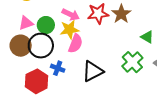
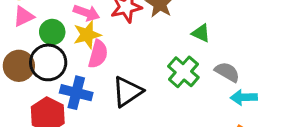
pink triangle: (26, 23) -> (24, 16), moved
blue cross: (58, 68) -> (76, 93), size x1.5

